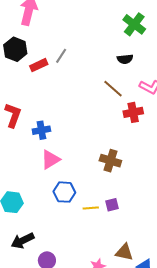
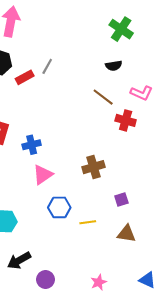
red cross: (133, 112) -> (126, 120), turned 30
brown cross: (110, 161) -> (94, 167), moved, turned -30
purple square: (112, 205) -> (121, 200), moved
brown triangle: (124, 252) -> (126, 234), moved

